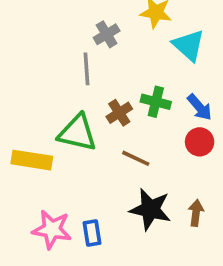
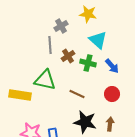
cyan triangle: (189, 45) -> (98, 40), moved
brown cross: (119, 113) -> (68, 56), moved
red circle: (200, 142) -> (112, 94), moved

